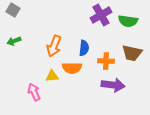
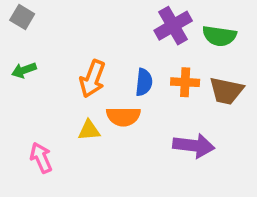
orange cross: (106, 61) -> (185, 82), moved
pink arrow: (34, 92) -> (41, 158), moved

